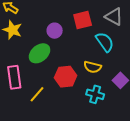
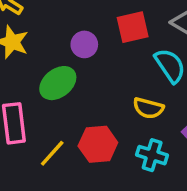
red hexagon: (66, 77) -> (98, 144), moved

